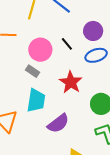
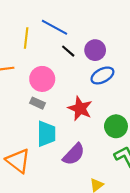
black line: (67, 44) -> (68, 51), moved

